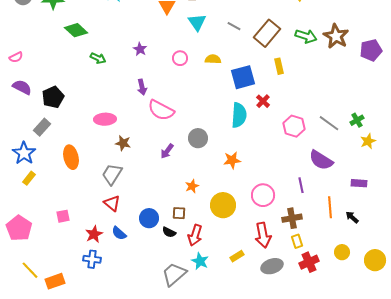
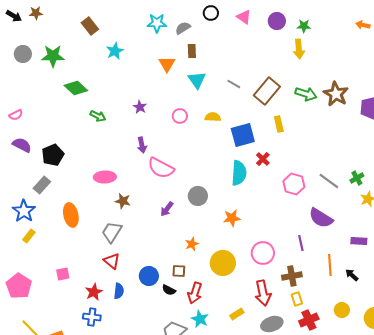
blue semicircle: (119, 233) -> (119, 291), turned -126

